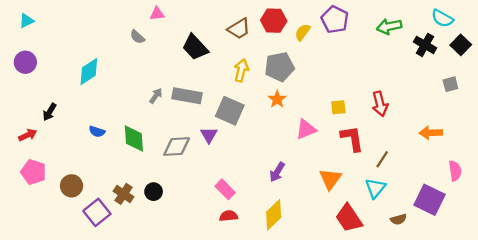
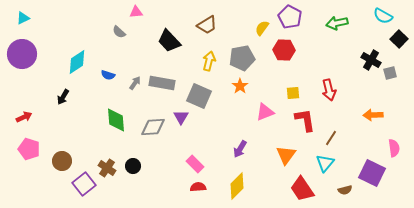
red hexagon: (274, 21) -> (284, 50), moved
black cross: (425, 45) -> (371, 60), moved
purple circle: (25, 62) -> (22, 54), size x1.5
black arrow: (50, 112) -> (63, 97), moved
blue semicircle: (97, 132) -> (108, 75), moved

